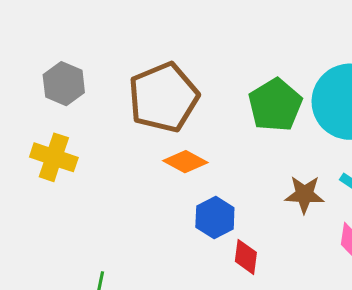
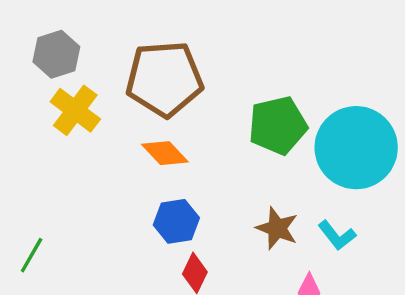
gray hexagon: (64, 84) -> (56, 54), moved
yellow cross: (54, 157) -> (75, 110), moved

